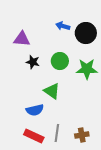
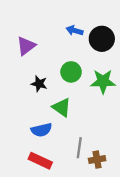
purple triangle: (22, 39) -> (26, 46), turned -42
black star: (33, 62) -> (39, 84), moved
gray line: (57, 133) -> (79, 148), moved

